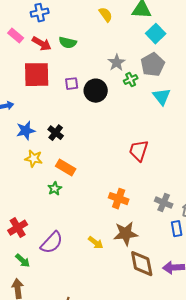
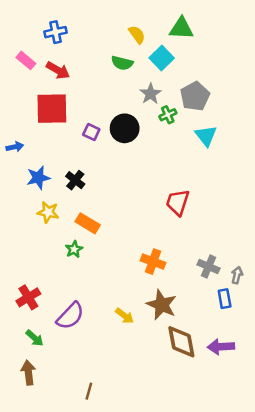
cyan square: (156, 34) -> (162, 58), moved
green semicircle: (68, 43) -> (122, 63), moved
purple square: (72, 84) -> (91, 132), moved, turned 32
brown star: (126, 234) -> (162, 305), turned 30

